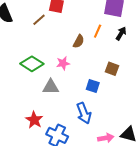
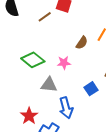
blue square: (93, 86) -> (91, 89), turned 32
blue arrow: (84, 113) -> (66, 108), moved

